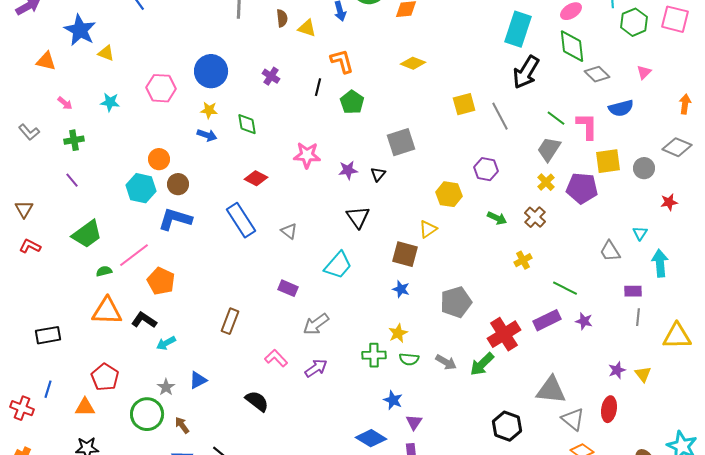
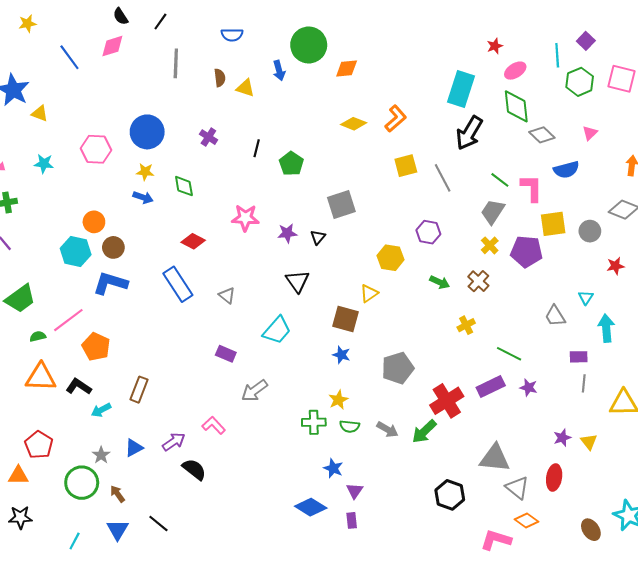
orange L-shape: (342, 61) -> (396, 119), moved, turned 64
brown rectangle: (230, 321) -> (139, 390), moved
purple arrow: (316, 368) -> (174, 442), moved

